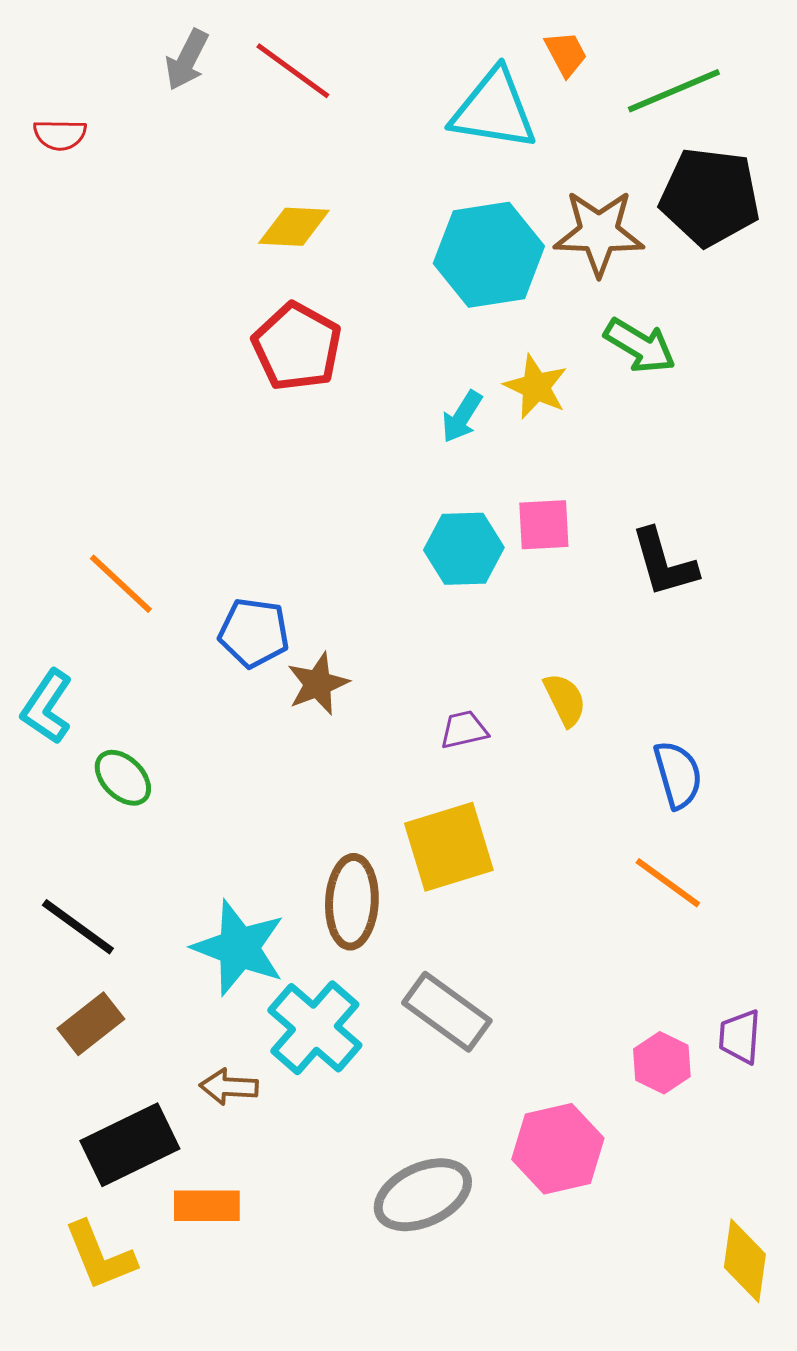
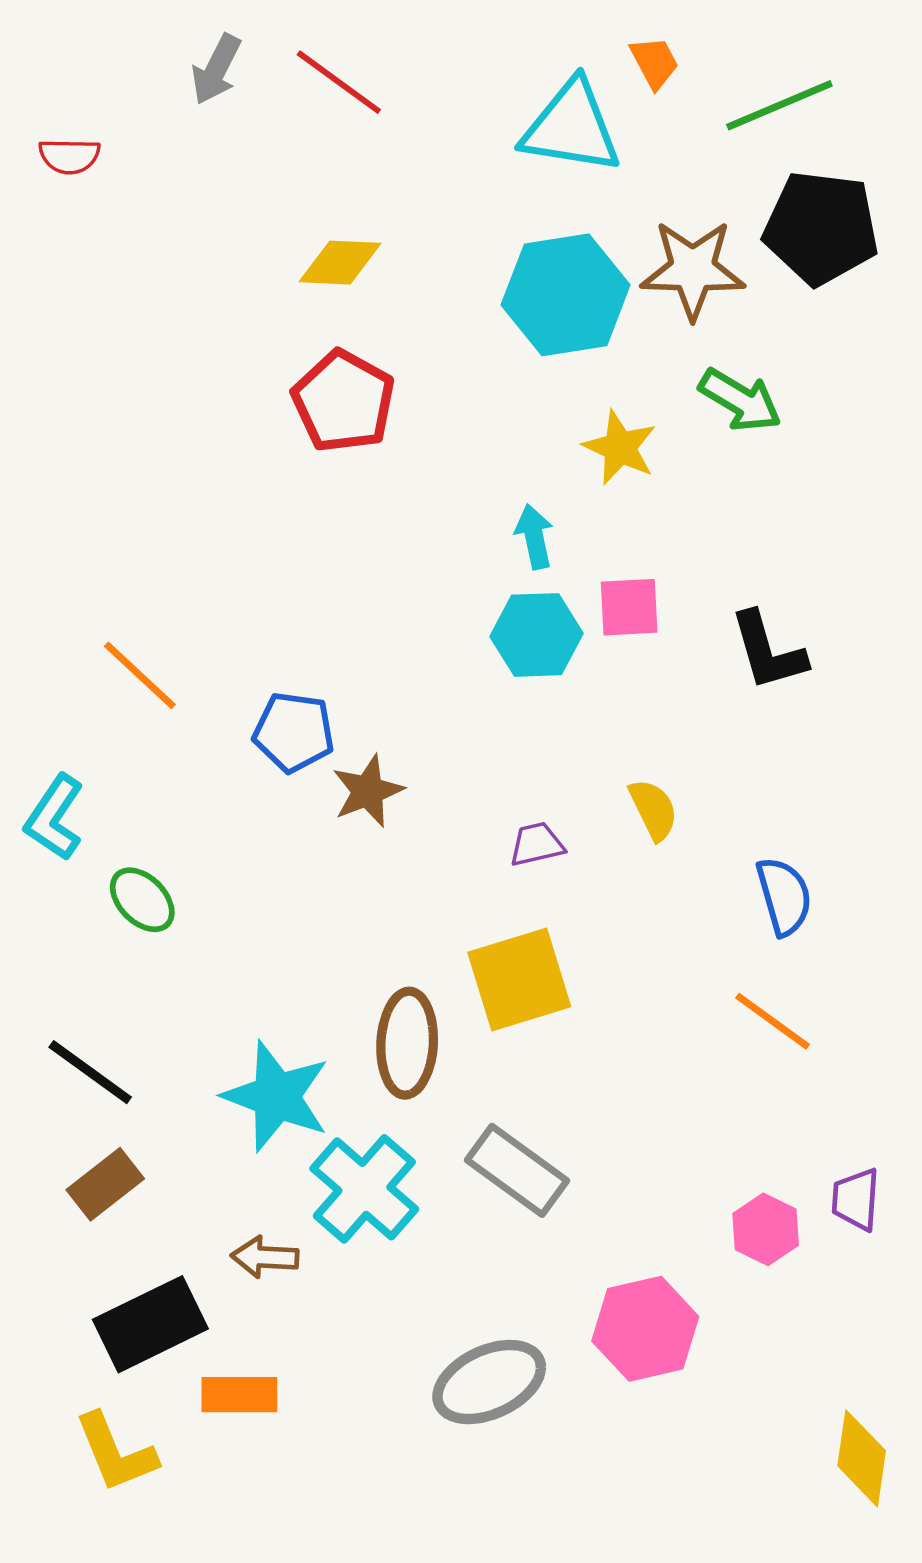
cyan arrow: (462, 417) -> (534, 537), moved, turned 136

